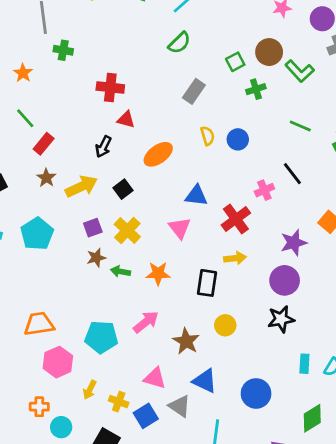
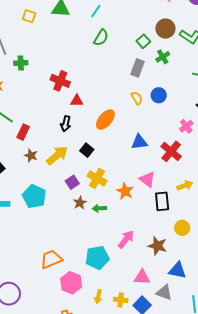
red cross: (110, 87) -> (60, 81), turned 30
gray rectangle: (194, 91) -> (137, 68), moved
pink triangle: (180, 228) -> (147, 179), moved
yellow arrow: (235, 258) -> (185, 185), moved
orange star: (158, 273) -> (125, 191), moved, turned -30

